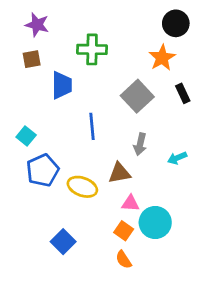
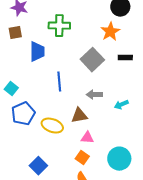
black rectangle: (183, 93) -> (125, 58), turned -64
gray arrow: (140, 144) -> (94, 95), turned 77
cyan circle: (155, 222) -> (119, 159), moved

